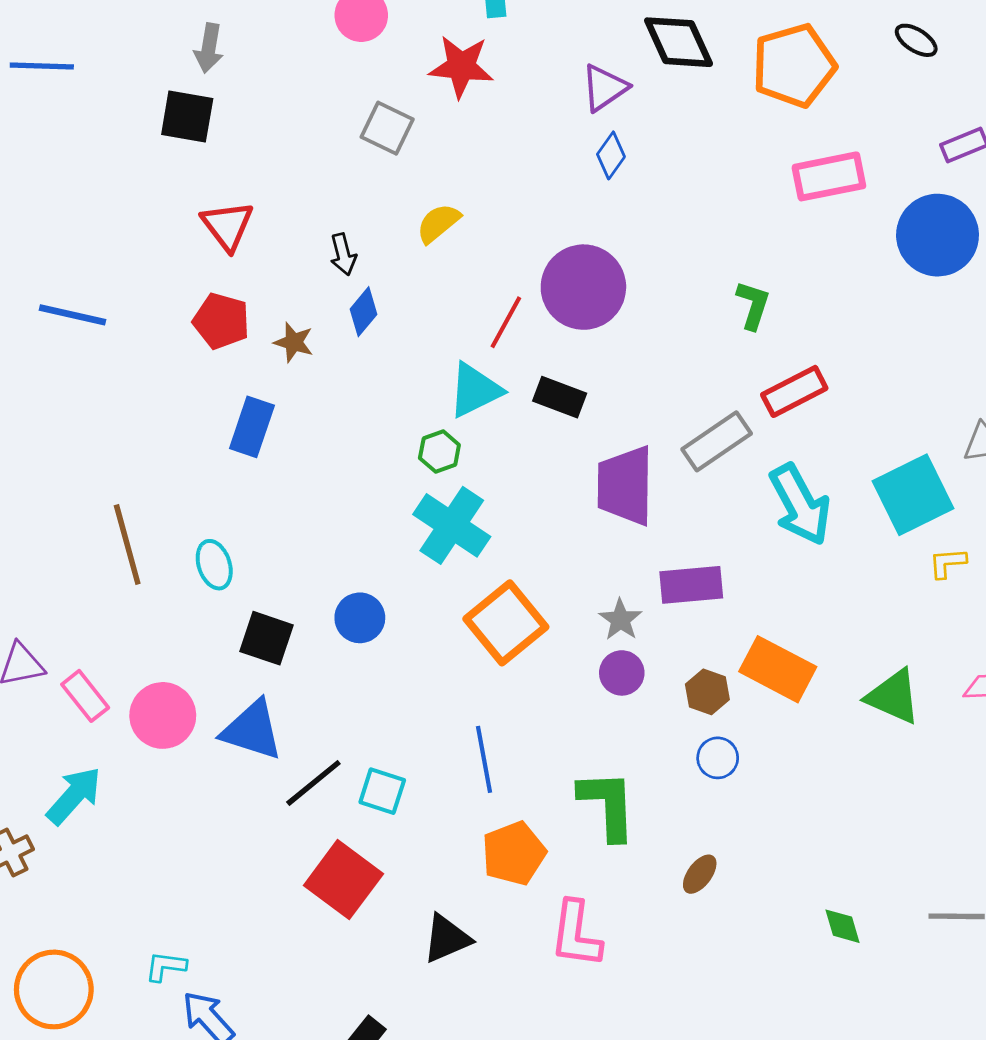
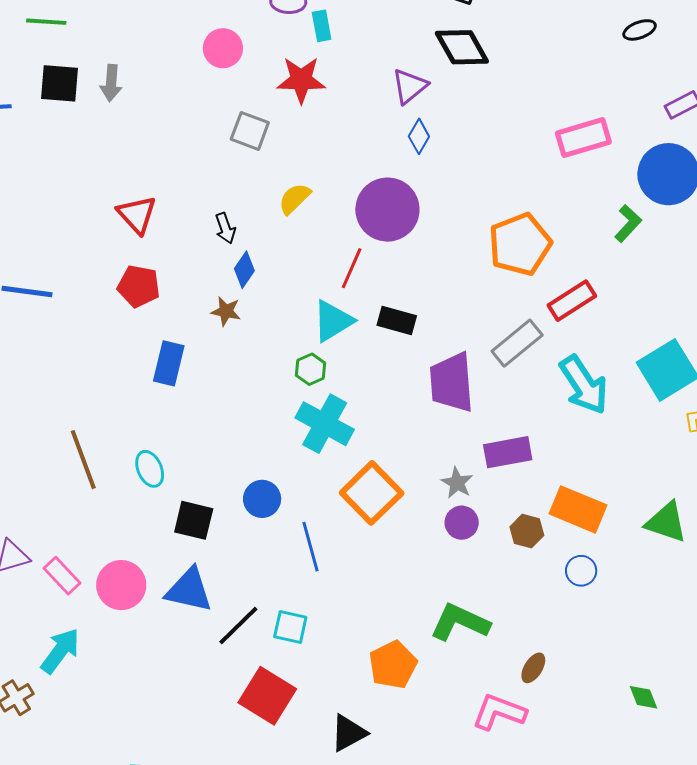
black ellipse: (916, 40) -> (640, 30), turned -48
orange pentagon: (794, 66) -> (520, 244), moved
black square: (187, 116) -> (59, 83), moved
purple circle: (583, 287) -> (387, 210), moved
green L-shape: (753, 305) -> (628, 223), moved, turned 30
brown star: (294, 342) -> (226, 311), moved
blue circle: (718, 758) -> (581, 571), moved
blue line: (484, 759) -> (311, 547), moved
green L-shape: (608, 805) -> (460, 622), turned -58
pink L-shape: (576, 934) -> (499, 712), moved, turned 108

